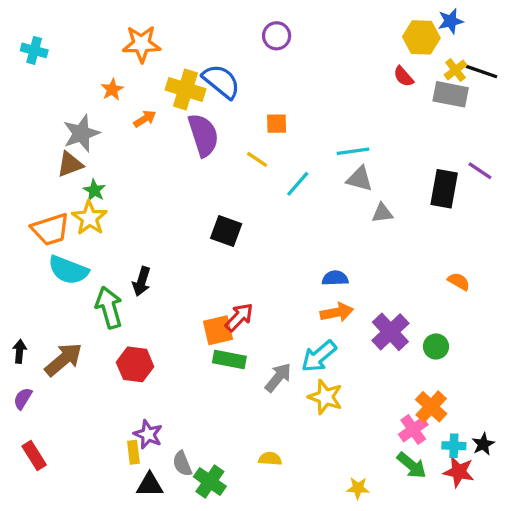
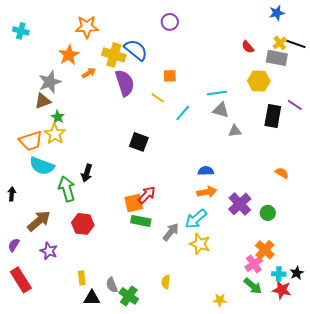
yellow hexagon: (421, 37) -> (259, 81), moved
orange star: (112, 89) -> (69, 55), size x1.5
black arrow: (20, 351) -> (12, 194), moved
purple star: (148, 434) -> (49, 251), moved
red rectangle: (34, 455) -> (21, 280), size x1.4
yellow semicircle: (270, 459) -> (166, 282), turned -88

